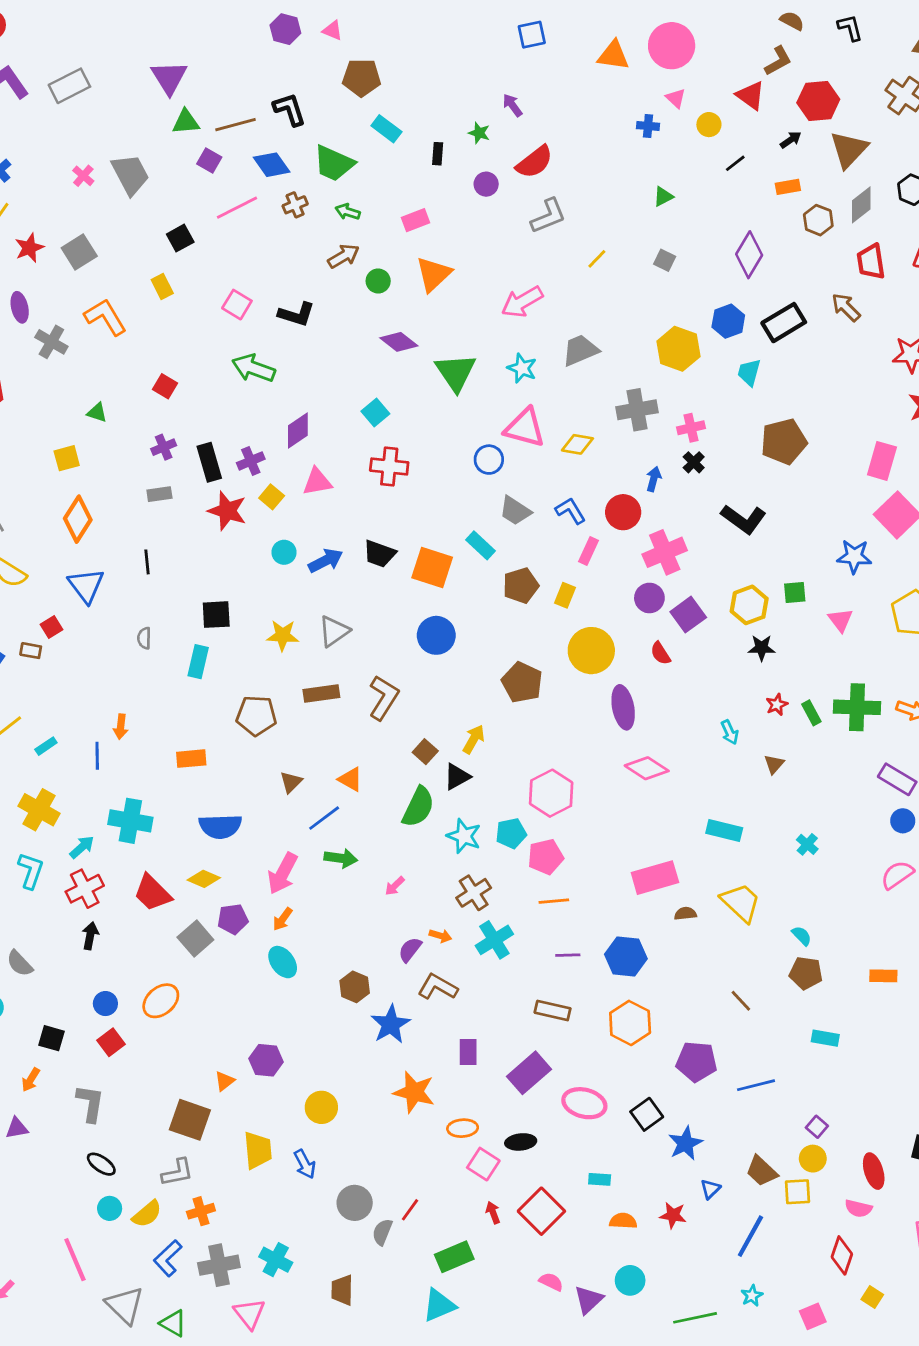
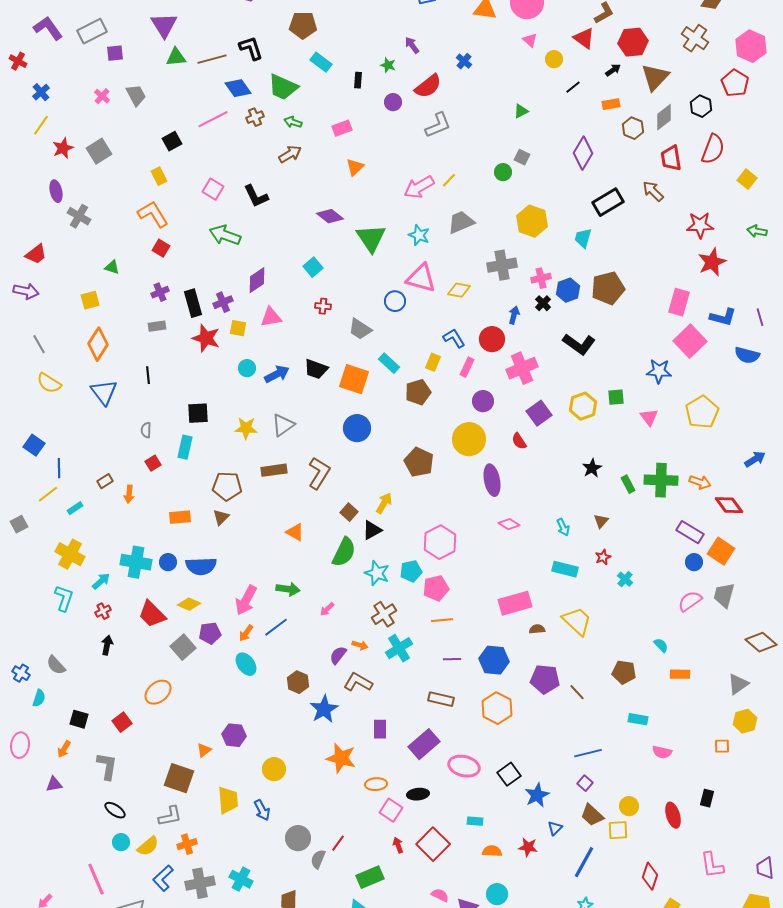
blue cross: (648, 126) -> (464, 61), moved, turned 35
purple square: (209, 161) -> (115, 53), moved, turned -36
gray trapezoid: (130, 174) -> (136, 95), size x0.7
yellow line: (597, 259) -> (449, 180), moved
orange triangle: (433, 274) -> (355, 167), size x0.7
green circle: (378, 281) -> (503, 172), moved
black L-shape: (296, 314) -> (256, 196), turned 48
orange L-shape: (105, 317) -> (153, 214), moved
blue hexagon: (728, 321) -> (568, 290), moved
red cross: (389, 466) -> (323, 306), size x0.6
yellow square: (272, 497) -> (238, 328), turned -30
gray trapezoid: (515, 511) -> (360, 329), moved
yellow rectangle: (565, 595) -> (433, 362), moved
purple circle: (649, 598) -> (483, 401), moved
red square: (51, 627) -> (153, 463), moved
black star: (762, 648) -> (592, 468), moved, turned -30
brown rectangle: (31, 651) -> (105, 481), moved, turned -42
red star: (777, 705) -> (603, 557), moved
cyan arrow: (730, 732) -> (563, 527), moved
blue line: (97, 756) -> (59, 468), moved
pink diamond: (647, 768) -> (509, 524), size x0.7
brown triangle: (291, 782) -> (221, 517), moved
blue line: (324, 818) -> (276, 627), moved
red cross: (85, 889) -> (103, 611), size x0.6
cyan semicircle: (802, 936) -> (661, 645), moved
blue circle: (105, 1004) -> (168, 562), moved
purple pentagon: (696, 1062) -> (545, 679), moved
purple square: (817, 1127) -> (585, 783), moved
pink semicircle: (858, 1208) -> (662, 752), moved

